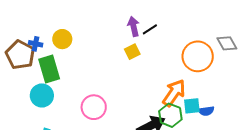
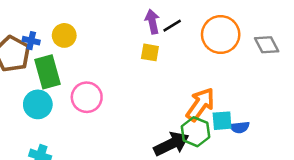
yellow square: (132, 52) -> (150, 52), turned 35
orange circle: (198, 56) -> (221, 35), moved
pink circle: (94, 107) -> (87, 97), moved

